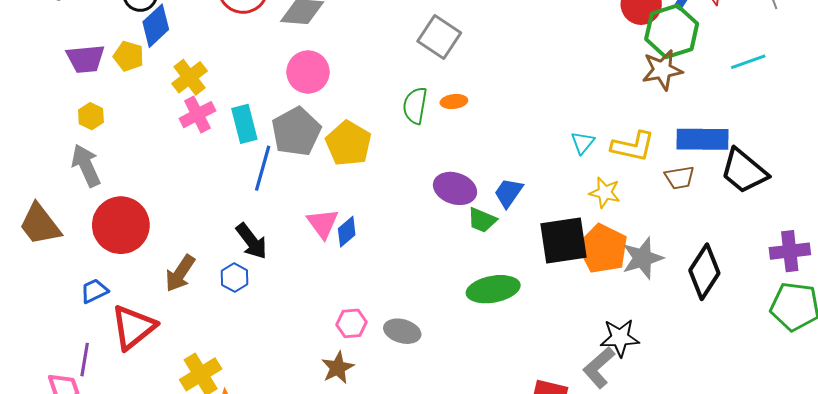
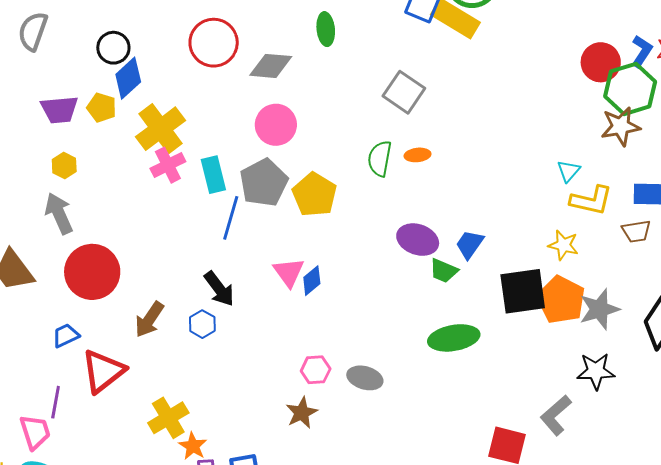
yellow cross: (189, 77) -> (160, 129), size x1.4
cyan triangle: (583, 143) -> (569, 171), moved
black star: (620, 338) -> (596, 371), moved

